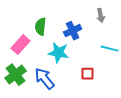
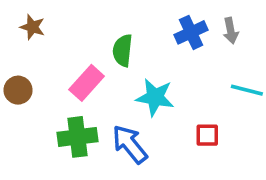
blue cross: (73, 31) -> (191, 32), moved
green cross: (16, 75) -> (77, 137), turned 30

